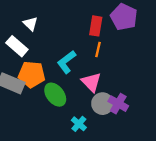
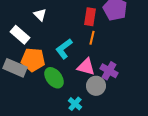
white triangle: (30, 24) -> (40, 15), moved
pink triangle: (91, 82) -> (86, 67), turned -30
purple cross: (118, 104) -> (109, 71), moved

